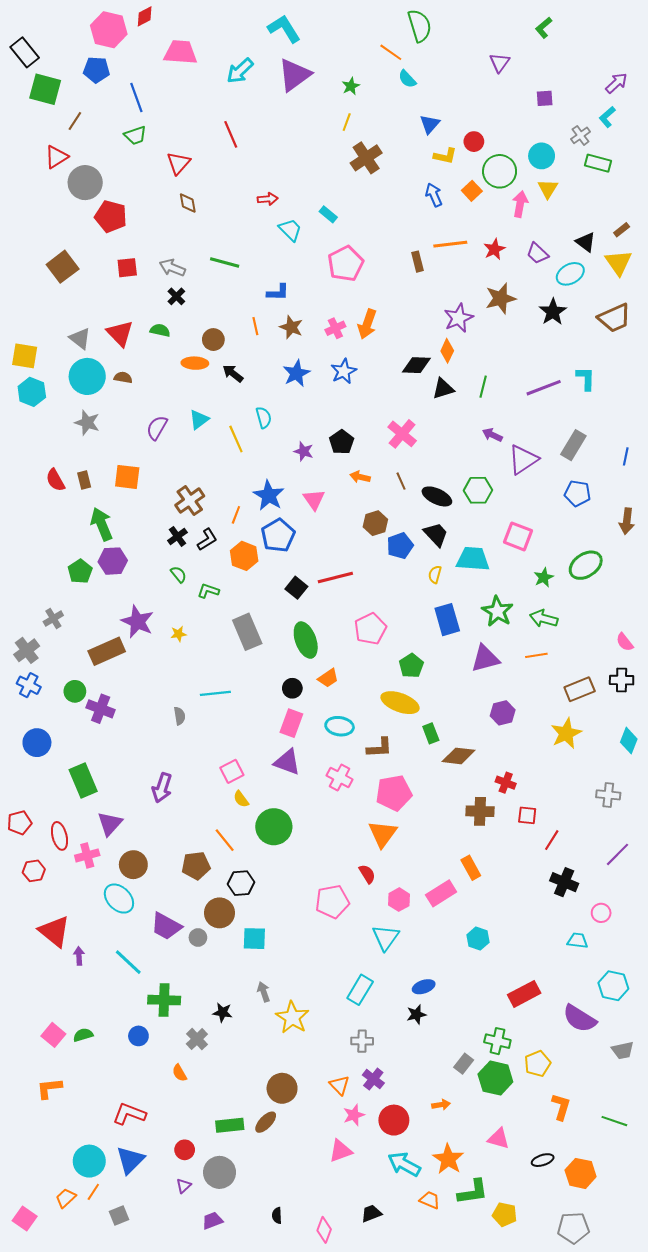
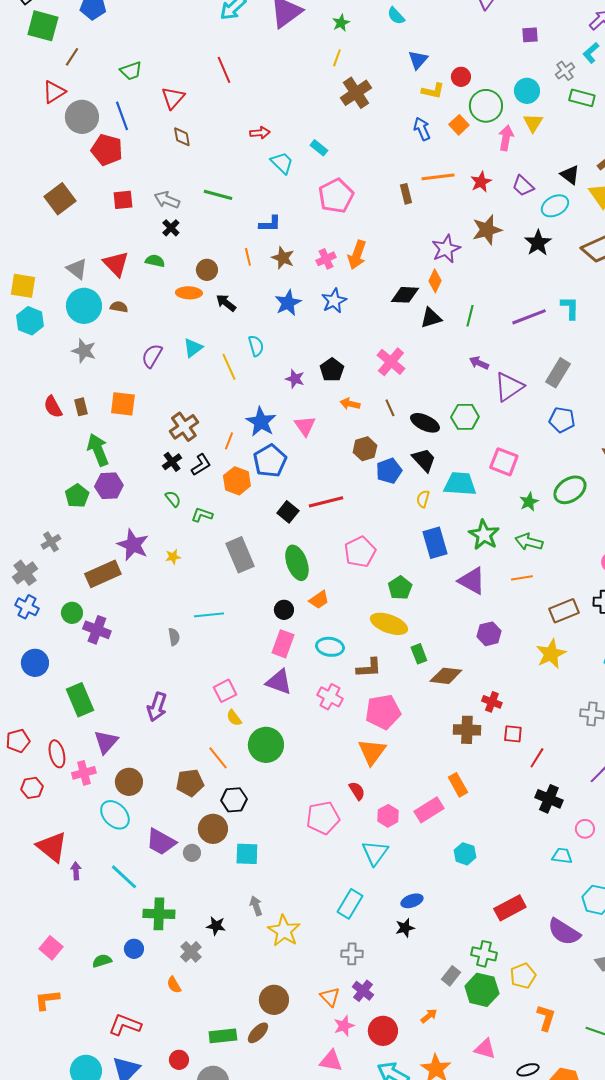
blue line: (136, 97) -> (122, 116), moved
purple triangle: (485, 659) -> (472, 581), turned 44
green semicircle: (83, 1035) -> (102, 961), moved
orange arrow: (441, 1105) -> (429, 1016), turned -30
pink triangle: (341, 1151) -> (331, 1061), turned 30

